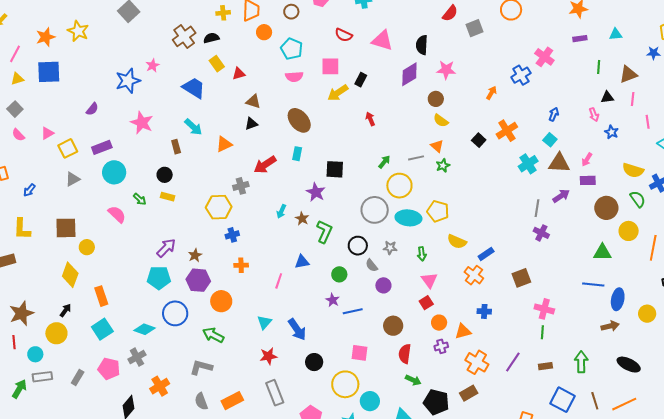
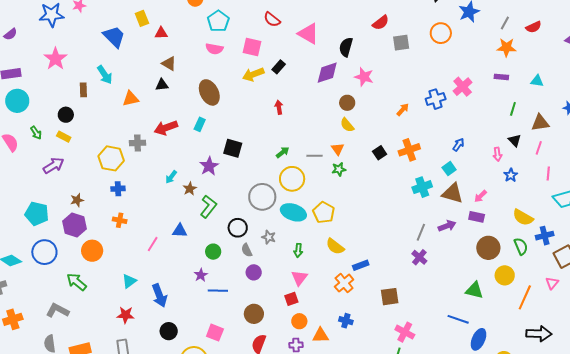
black triangle: (607, 97) -> (515, 140), turned 40
purple arrow: (166, 248) -> (54, 166), moved

